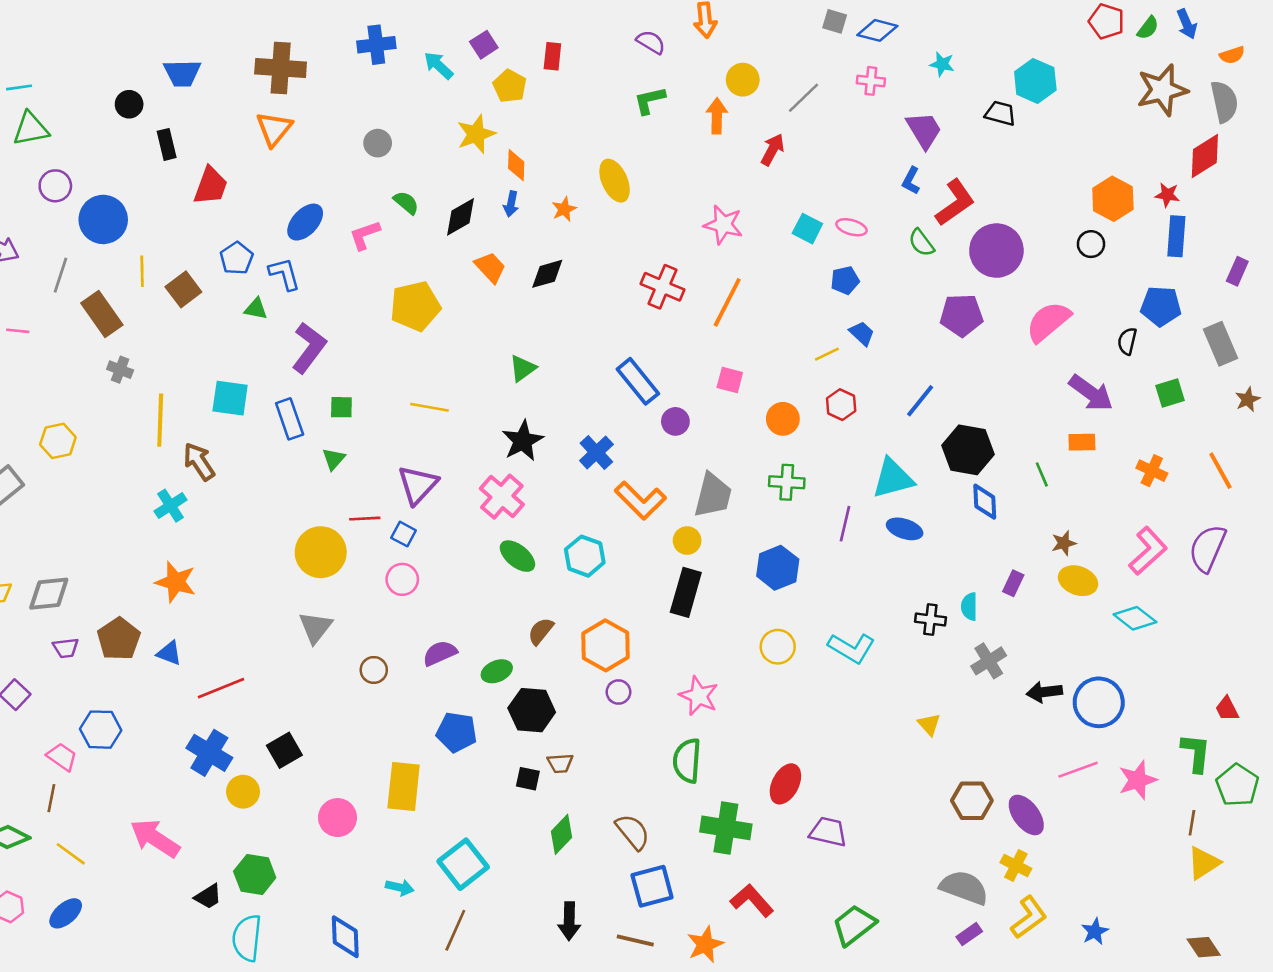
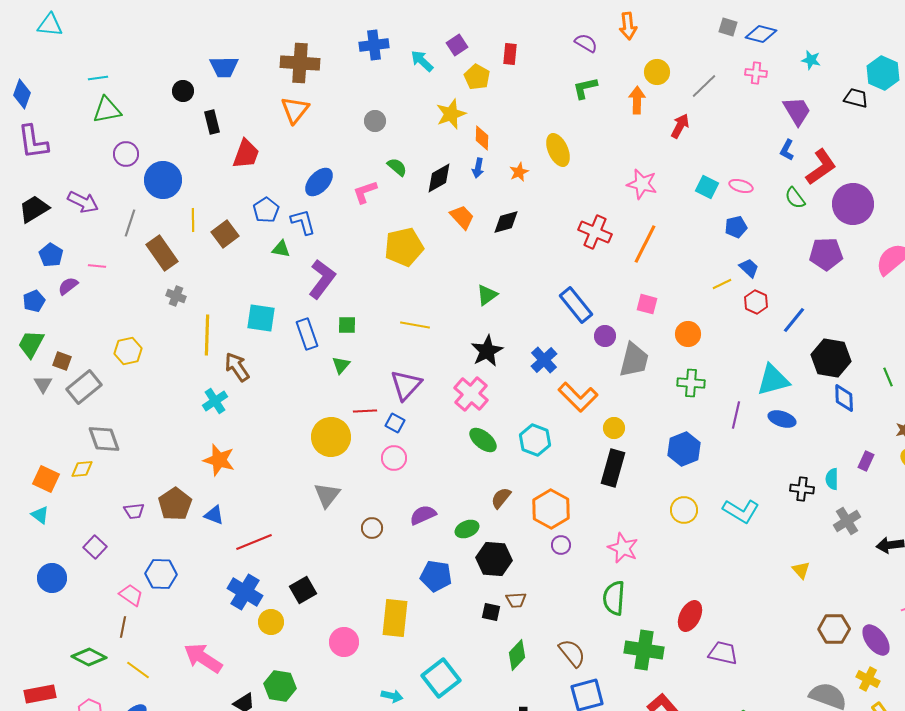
red hexagon: (841, 405) -> (756, 302), moved
gray trapezoid: (713, 495) -> (634, 360), moved
gray diamond: (49, 594) -> (104, 439), moved, turned 76

